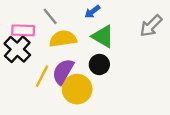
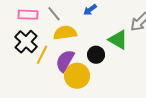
pink rectangle: (23, 30) -> (28, 15), moved
green triangle: (103, 36) -> (118, 40), moved
yellow line: (42, 76) -> (42, 55), moved

